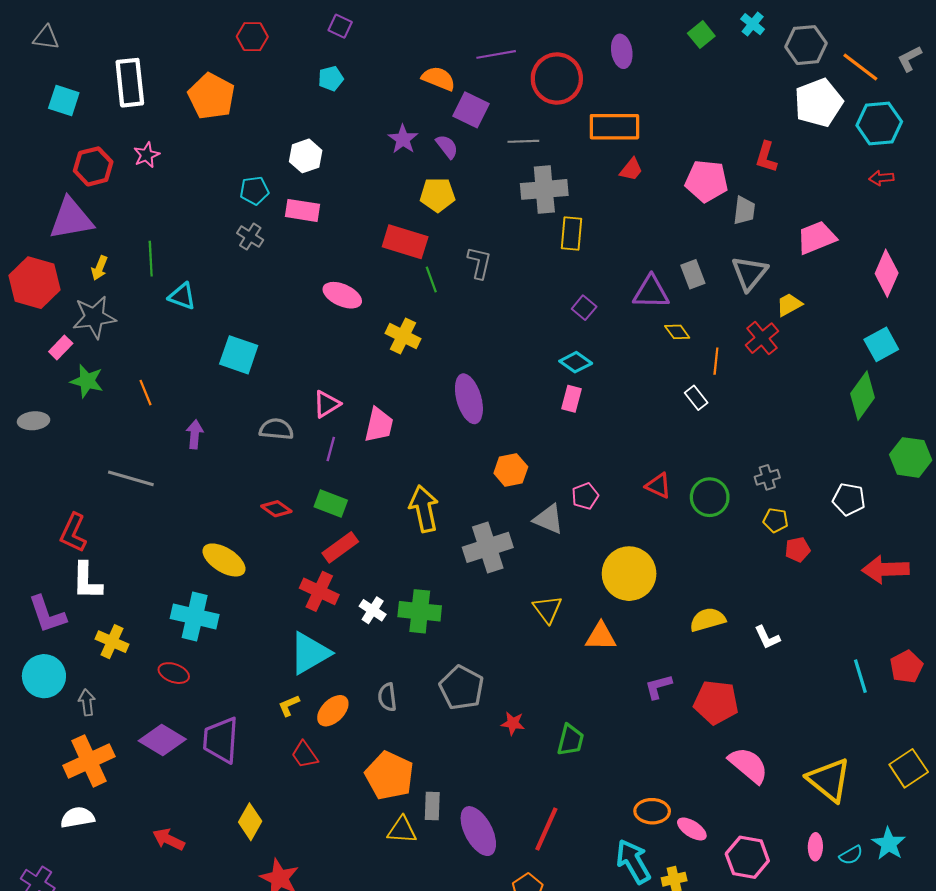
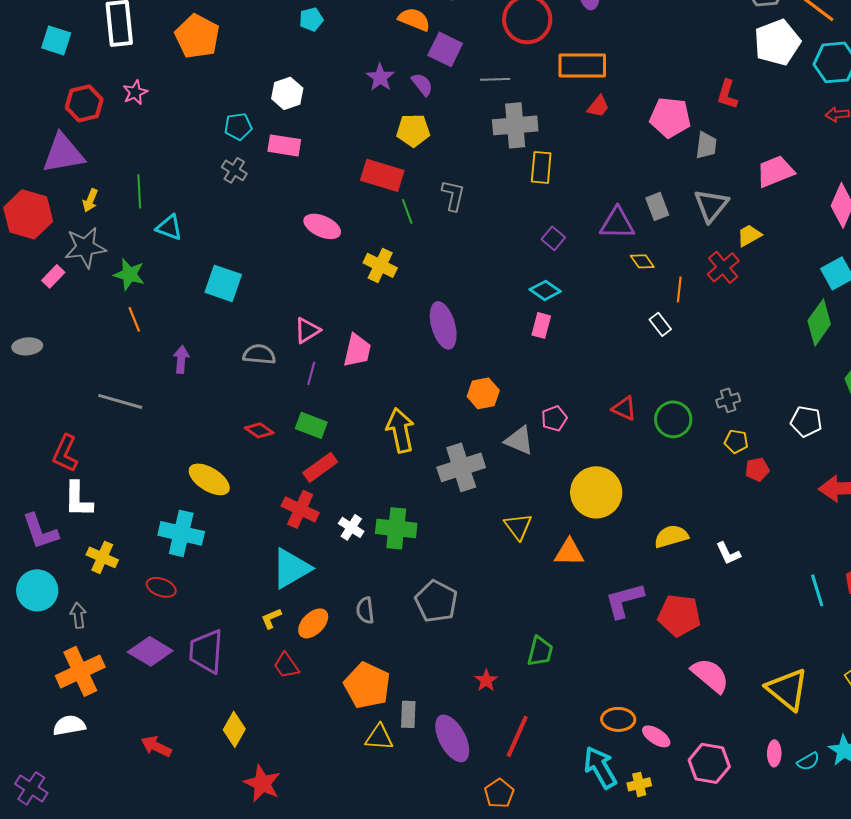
green star: (87, 381) -> (129, 274), moved
purple L-shape: (658, 687) -> (624, 600), size x1.5
red star: (513, 723) -> (486, 680), moved, turned 30

